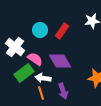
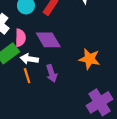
pink semicircle: (35, 59) -> (20, 38), turned 56

